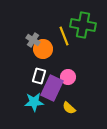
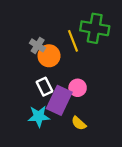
white rectangle: (39, 76) -> (44, 87), turned -42

